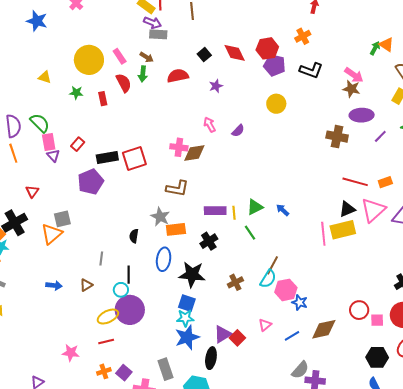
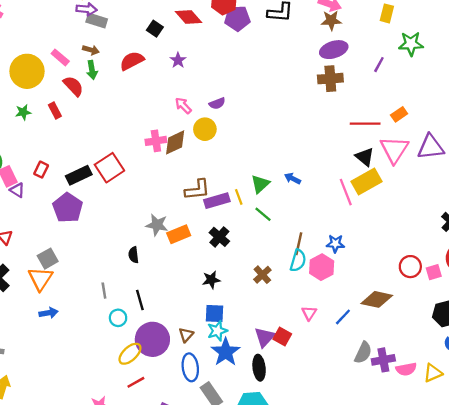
gray rectangle: (158, 34) -> (97, 21), turned 30
yellow circle: (276, 104) -> (205, 129), moved
purple ellipse: (362, 115) -> (334, 50), moved
purple semicircle: (238, 131) -> (217, 103), turned 40
brown L-shape: (177, 188) -> (197, 190), moved
black triangle: (347, 209) -> (365, 157), turned -42
blue ellipse: (164, 259) -> (190, 367), moved
black star: (192, 275) -> (211, 280), size x0.6
blue arrow: (54, 285) -> (48, 313), moved
brown triangle: (86, 285) -> (186, 335), moved
cyan circle: (121, 290) -> (118, 318), moved
blue star: (300, 302) -> (335, 244), moved
brown diamond: (324, 329) -> (377, 299), turned 40

